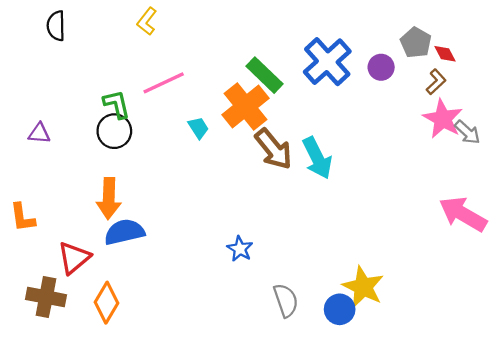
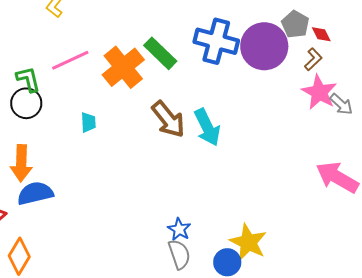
blue cross: (327, 62) -> (216, 41), turned -33
purple circle: (381, 67) -> (264, 46), size x2.0
orange cross: (245, 106) -> (123, 67), moved
cyan trapezoid: (198, 128) -> (88, 122), moved, turned 30
blue star: (240, 249) -> (179, 229), moved

